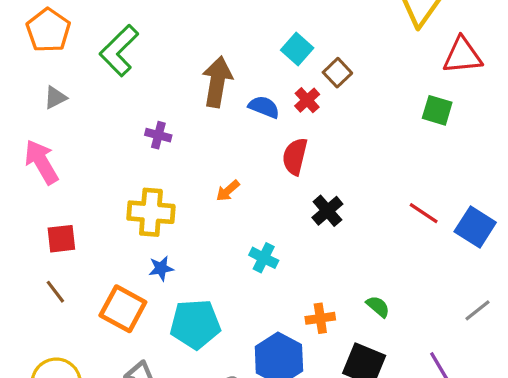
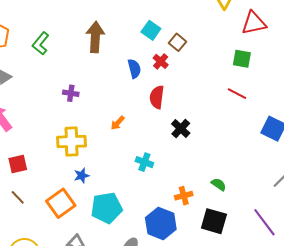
green L-shape: (119, 50) -> (41, 43), size x0.7
brown arrow: (217, 82) -> (95, 37), moved
blue semicircle: (264, 107) -> (134, 69), turned 60
red line: (424, 213) -> (237, 94), moved
orange square: (123, 309) -> (61, 203), turned 32

